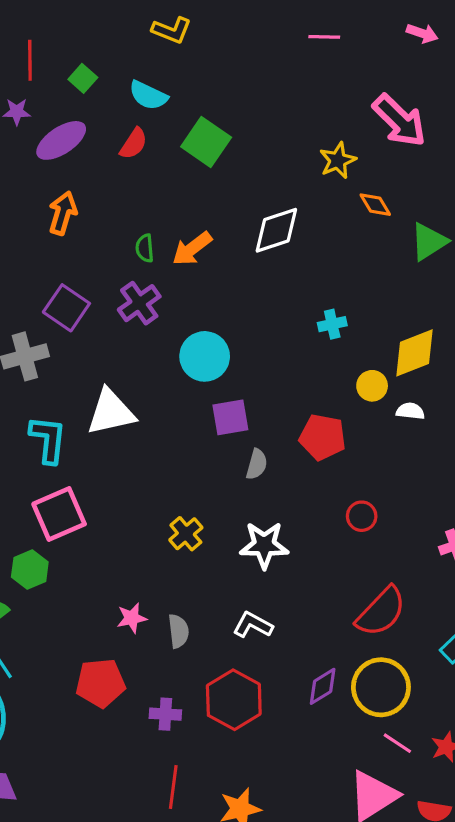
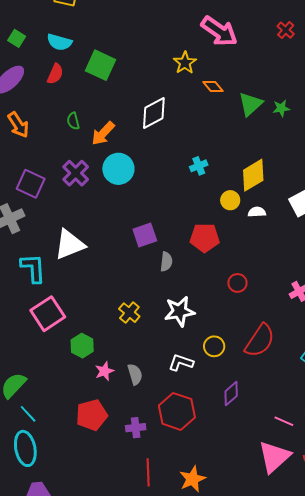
orange arrow: (63, 213) -> (18, 125), turned 140
green semicircle: (145, 248) -> (73, 121), moved
cyan circle: (205, 356) -> (118, 169), moved
green hexagon: (30, 569) -> (82, 346), moved
yellow circle: (381, 687) -> (214, 346), moved, size x0.6

